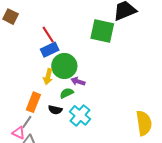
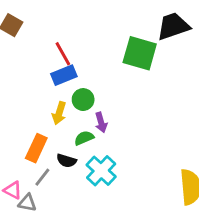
green circle: (64, 66) -> (83, 100), size x0.6
purple arrow: (78, 81) -> (101, 122), turned -128
gray line: (27, 122) -> (42, 177), moved

